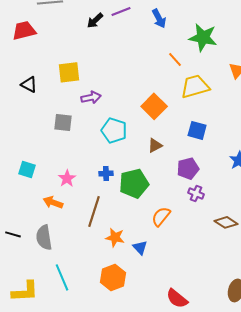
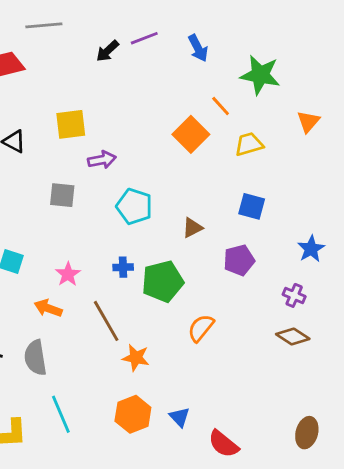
yellow trapezoid: (195, 86) -> (249, 144), size x0.7
orange square: (154, 106) -> (191, 134), moved
purple cross: (196, 193) -> (294, 295), moved
brown line: (94, 211) -> (106, 321), turned -48
blue triangle: (140, 247) -> (180, 417), moved

